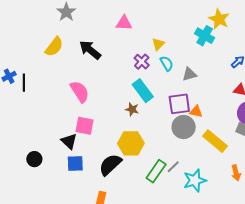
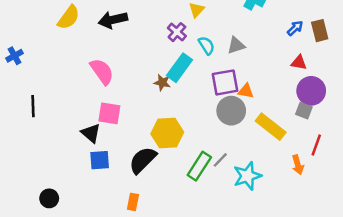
black arrow: (90, 50) -> (113, 20), turned -50
cyan semicircle: (167, 63) -> (206, 45), moved
black line: (24, 83) -> (33, 106), moved
cyan rectangle: (143, 91) -> (179, 68), turned 75
brown star: (132, 109) -> (162, 82), moved
black circle: (34, 159) -> (49, 198), moved

